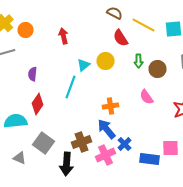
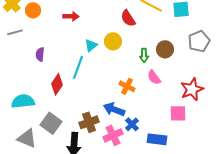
red arrow: (64, 36) -> (71, 16), turned 105
green arrow: (138, 61) -> (144, 55), moved
red diamond: (38, 104) -> (57, 84), moved
orange cross: (110, 106) -> (127, 86), moved, turned 35
blue arrow: (106, 129) -> (114, 109), turned -30
pink square: (170, 148) -> (178, 113), moved
gray triangle: (20, 158) -> (27, 138), size x1.5

